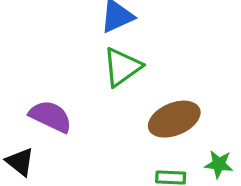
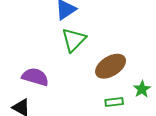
green star: (219, 164) -> (142, 89), turned -30

